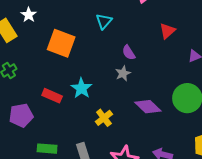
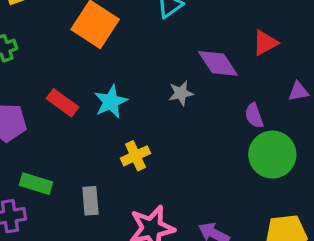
purple semicircle: (129, 53) -> (254, 116), moved
purple diamond: (148, 107) -> (218, 63), moved

